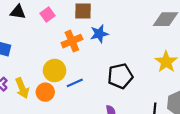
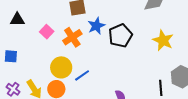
pink square: (48, 14) -> (47, 32), moved
black pentagon: (120, 76) -> (120, 36), moved

